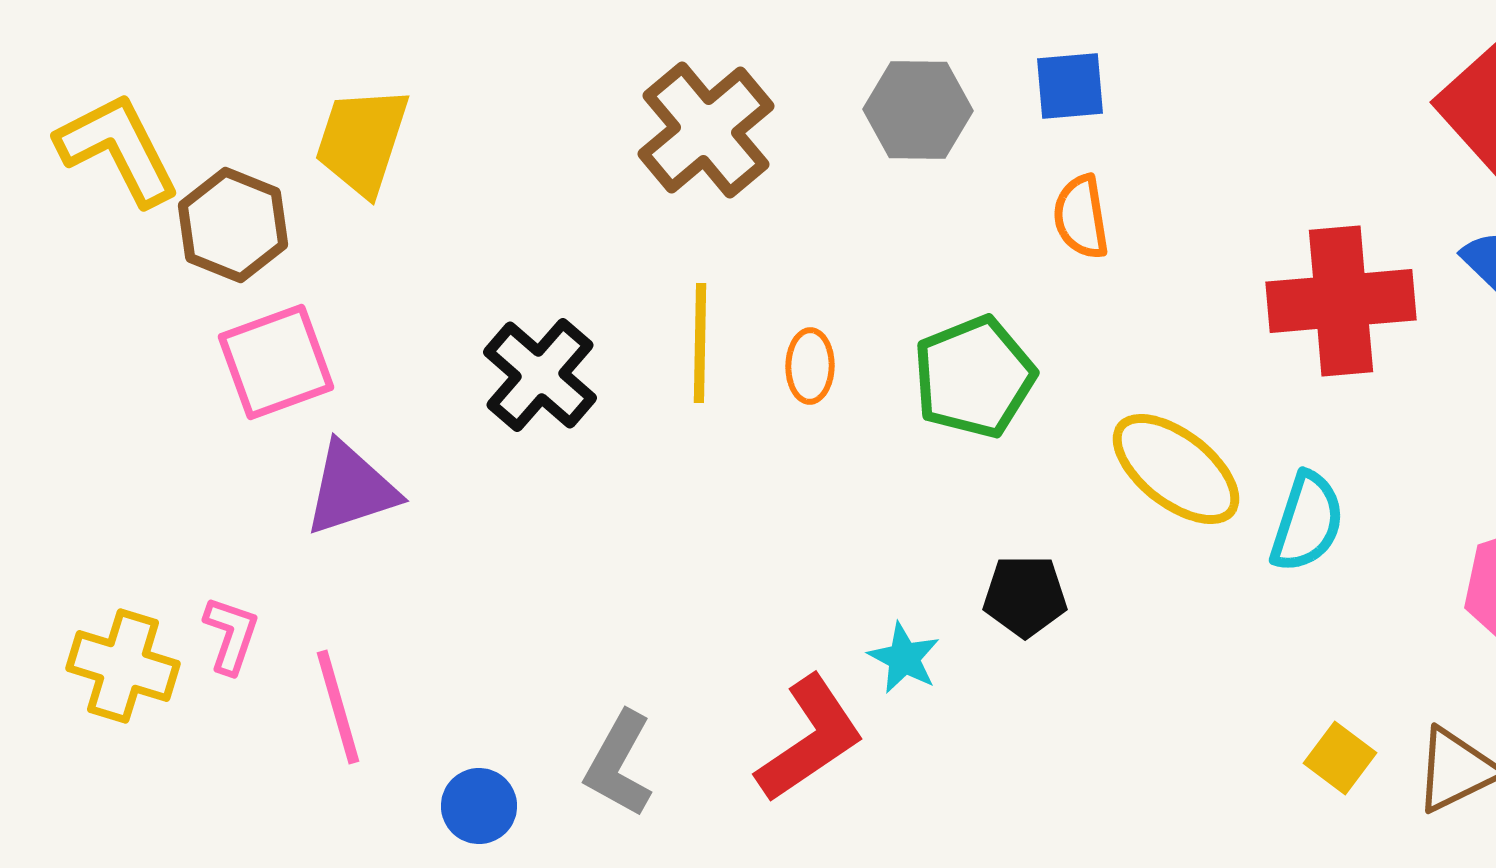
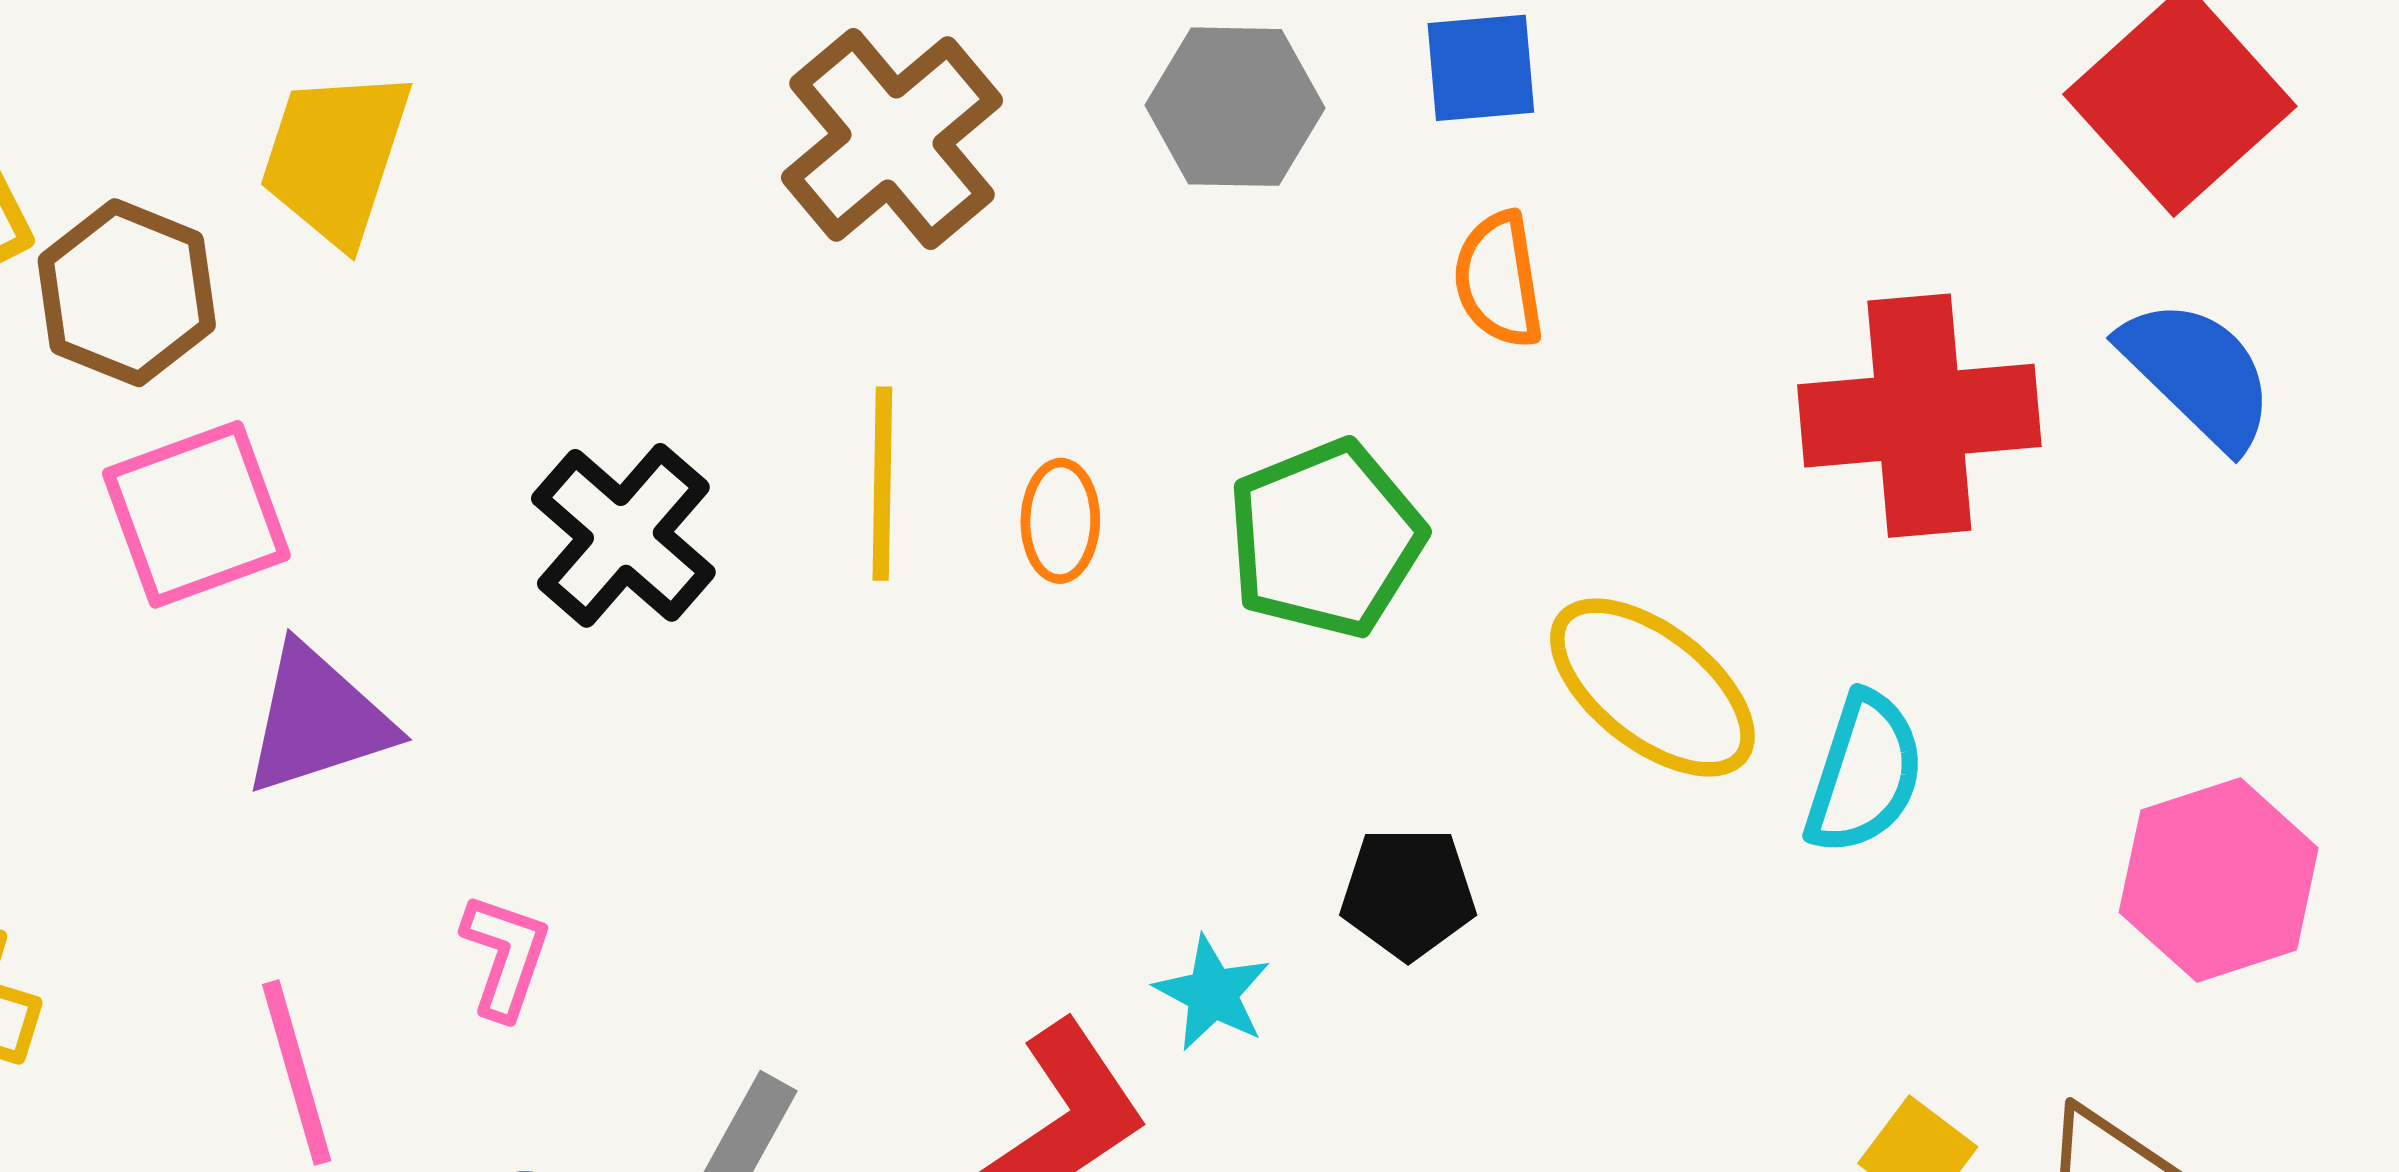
pink L-shape: (231, 635) -> (505, 956), moved

